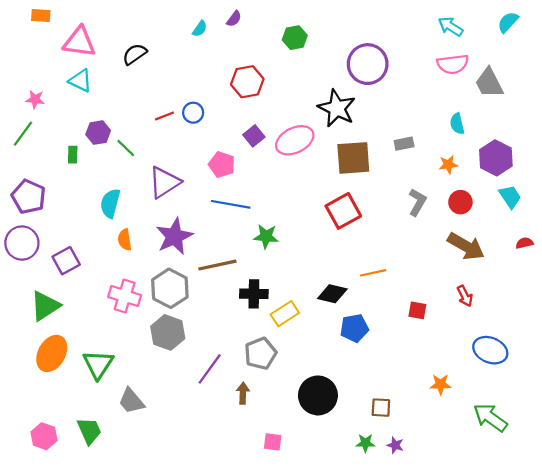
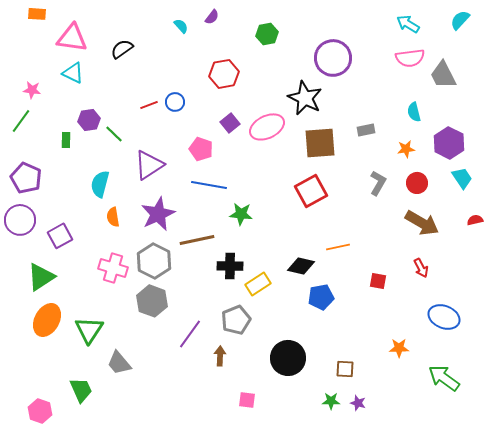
cyan semicircle: (200, 29) -> (181, 26), turned -77
pink hexagon: (44, 436) -> (40, 411), moved

